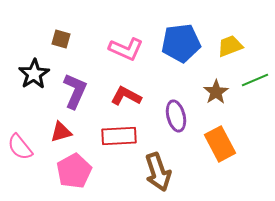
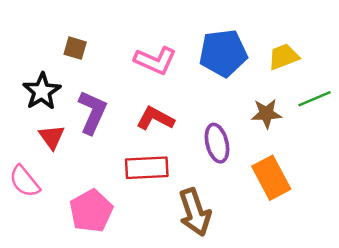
brown star: (216, 92) -> (266, 114), turned 30
red triangle: (61, 132) -> (52, 137), moved, turned -50

